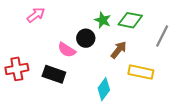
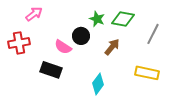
red cross: (17, 69) -> (19, 43), moved
yellow rectangle: (141, 72) -> (147, 73), moved

